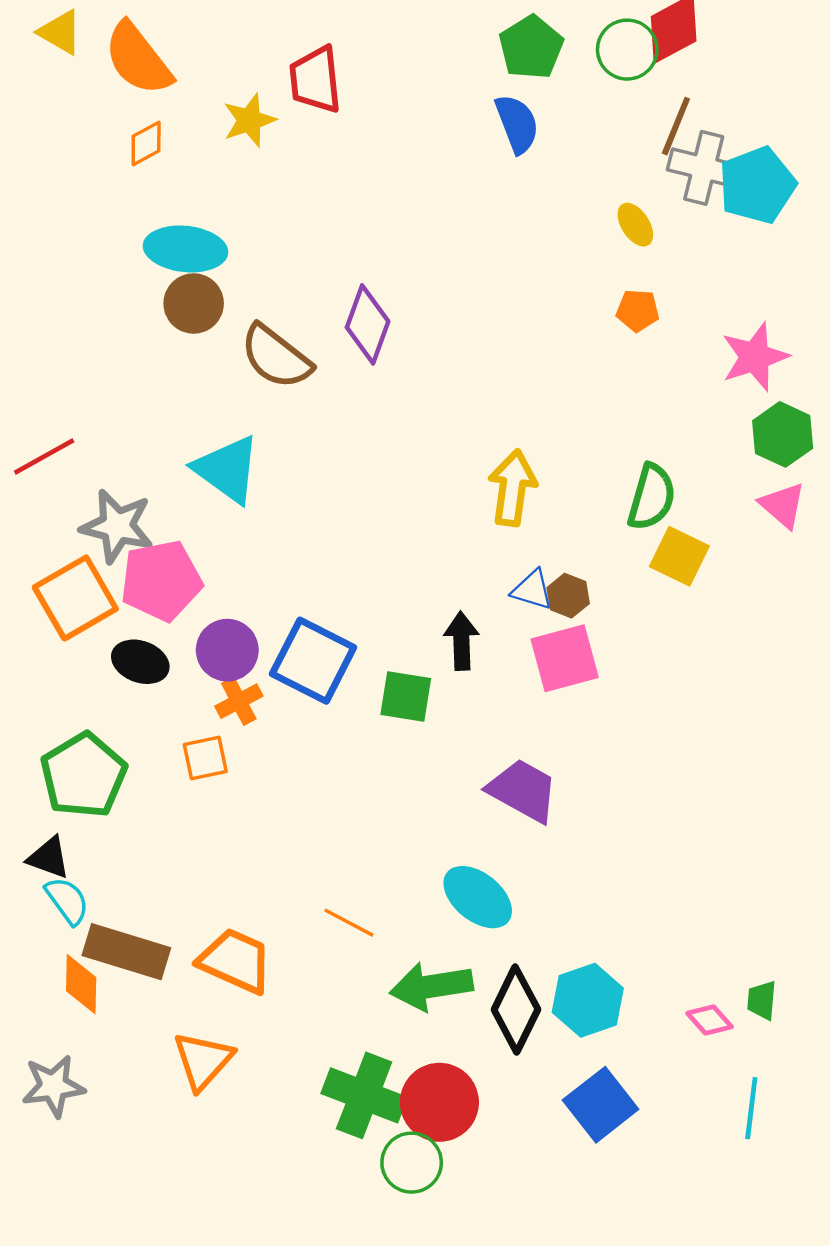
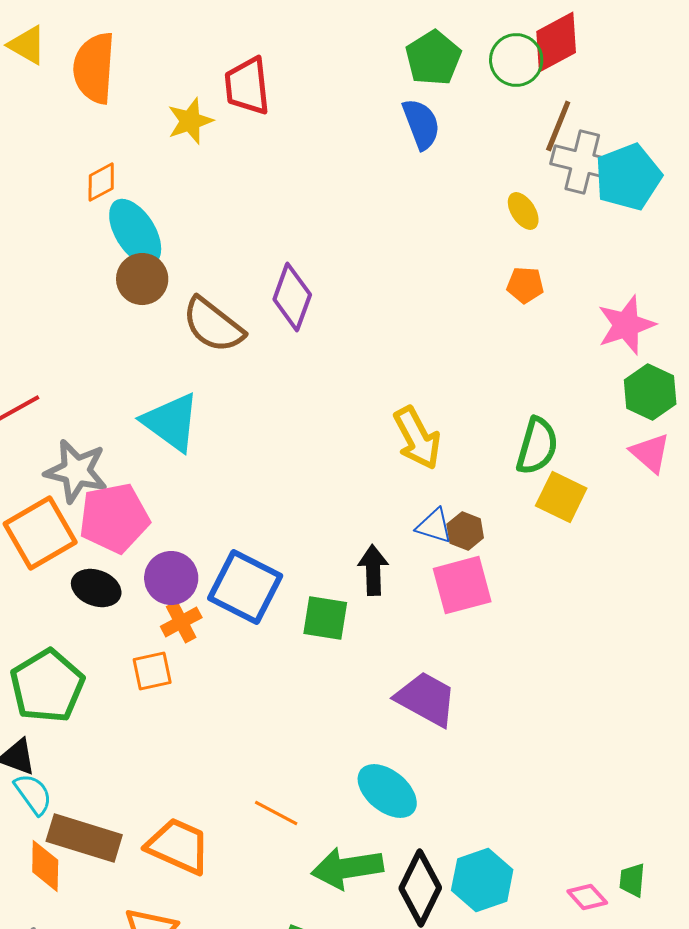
orange semicircle: (138, 59) -> (94, 68), turned 42
orange diamond: (146, 143) -> (101, 182), moved
cyan ellipse: (186, 249) -> (135, 232), turned 52
yellow arrow: (512, 488) -> (417, 438), turned 144

